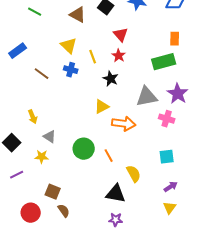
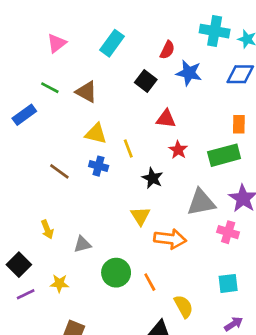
brown triangle: (78, 15) -> (86, 92), moved
red triangle: (121, 35) -> (166, 119), turned -42
yellow triangle: (69, 46) -> (96, 134), turned -30
blue rectangle: (18, 51) -> (24, 115), moved
red star: (119, 56) -> (178, 150), moved
yellow triangle: (102, 107) -> (140, 216), turned -35
gray triangle: (50, 137) -> (82, 244), moved, turned -48
purple line: (17, 175) -> (26, 294), moved

